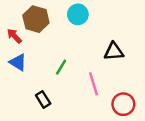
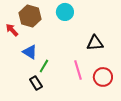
blue triangle: (18, 62) -> (30, 52), moved
green line: (61, 67) -> (44, 66), moved
red circle: (123, 104) -> (103, 77), moved

